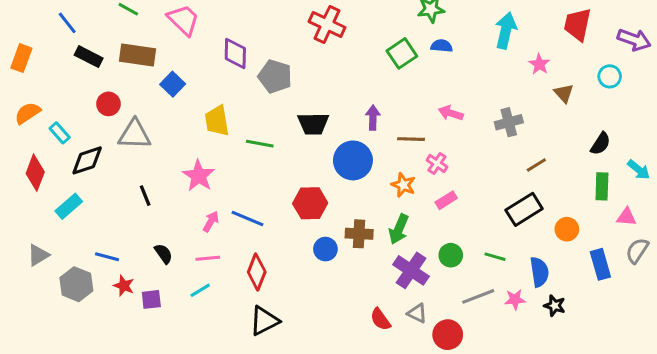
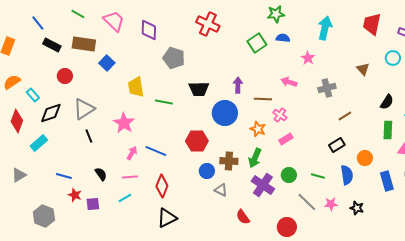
purple diamond: (235, 53) -> (149, 30), moved
pink star: (539, 64) -> (308, 58), moved
gray triangle: (134, 134) -> (84, 109), moved, turned -35
black rectangle: (524, 209) -> (337, 145), size x0.7
blue semicircle: (539, 272) -> (347, 175), moved
gray hexagon: (76, 284) -> (44, 216), moved
gray line: (478, 296) -> (307, 202), turned 65
gray triangle: (417, 313) -> (221, 190), moved

